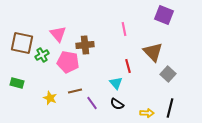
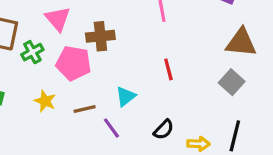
brown triangle: (153, 52) -> (241, 43), moved, turned -40
cyan triangle: (116, 83) -> (126, 96), moved, turned 32
yellow star: (50, 98) -> (45, 101), moved
black semicircle: (117, 104) -> (164, 130), moved, turned -80

